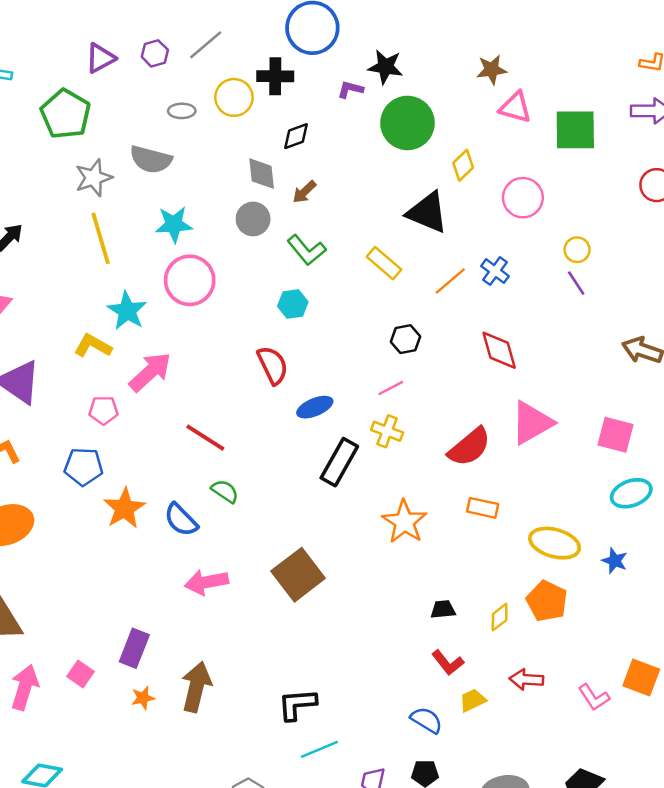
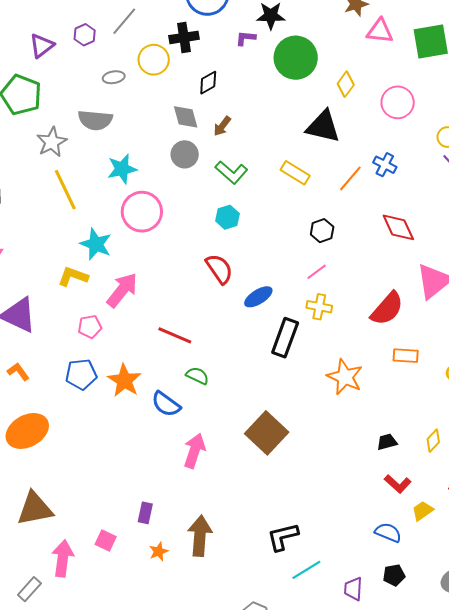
orange star: (124, 508) -> (124, 381), moved
pink arrow: (206, 582) -> (194, 451), turned 128
purple rectangle: (134, 648) -> (145, 513), size x0.7

